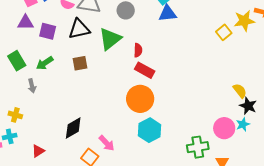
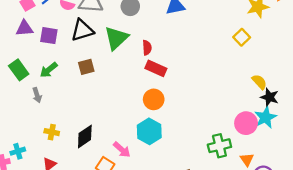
yellow square: (224, 32) -> (242, 37), moved
orange circle: (140, 99) -> (154, 99), size x0.7
yellow cross: (15, 115) -> (52, 132), moved
cyan star: (243, 124) -> (266, 117), size x1.5
cyan hexagon: (149, 130) -> (149, 131), moved

